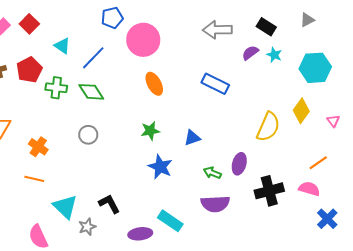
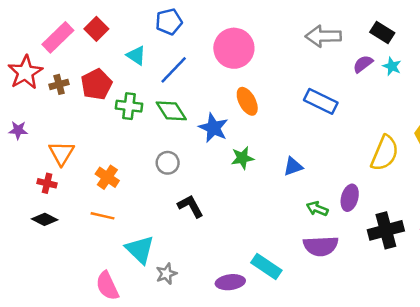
blue pentagon: (112, 18) -> (169, 22), moved
blue star: (160, 167) -> (213, 128), moved
black L-shape: (109, 204) -> (191, 206), moved

